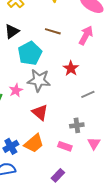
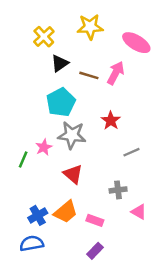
black triangle: (12, 31) -> (60, 63), moved
pink arrow: (86, 35) -> (116, 73), moved
pink triangle: (94, 143) -> (139, 212), turned -32
pink rectangle: (65, 146) -> (95, 220), moved

